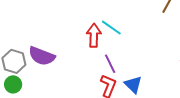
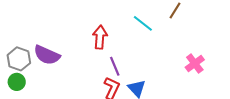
cyan line: (111, 28) -> (143, 23), moved

